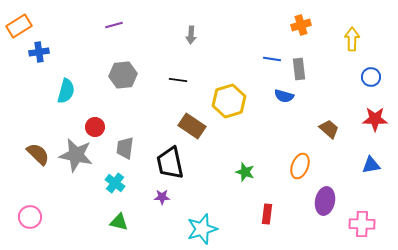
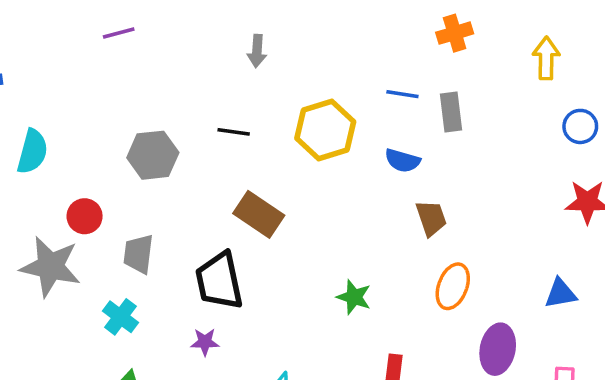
gray hexagon: (123, 75) -> (153, 155), moved
blue semicircle: (284, 96) -> (402, 161), moved
yellow hexagon: (229, 101) -> (325, 130), moved
brown trapezoid: (329, 129) -> (431, 218), moved, turned 30
blue triangle: (371, 165) -> (561, 293), moved

